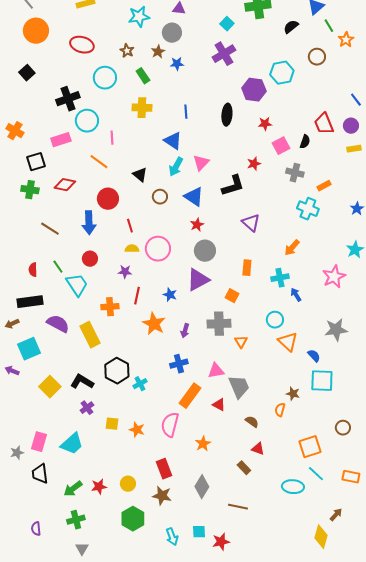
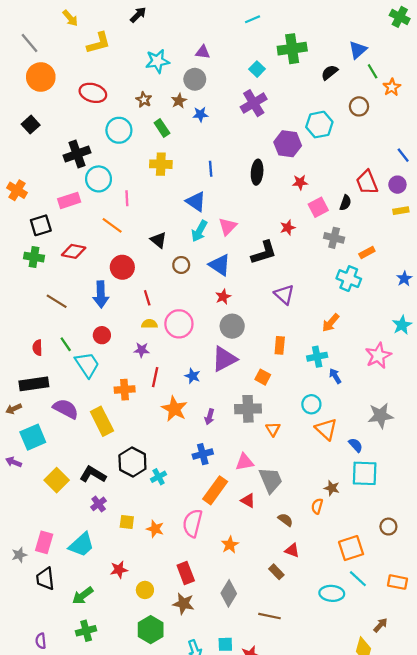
red star: (99, 487) -> (119, 570), moved

